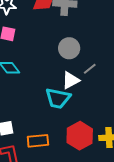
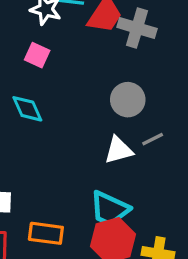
cyan trapezoid: (58, 98) -> (110, 209), moved

